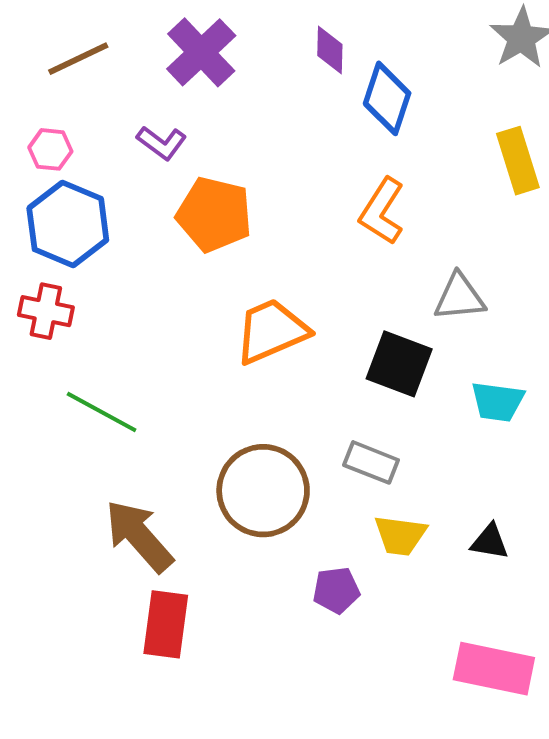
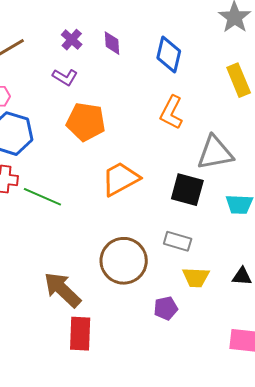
purple diamond: (330, 50) -> (112, 43), moved
purple cross: (201, 52) -> (72, 40), size x0.6
purple L-shape: (162, 143) -> (65, 77), moved
gray triangle: (459, 297) -> (215, 153), size x1.4
green line: (102, 412) -> (42, 197), moved

